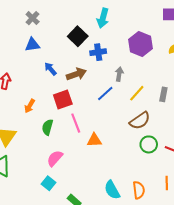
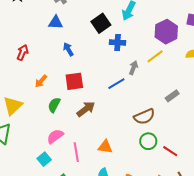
purple hexagon: (140, 44) -> (166, 32), moved
brown arrow: (76, 74) -> (86, 109), moved, turned -30
yellow line: (137, 93) -> (155, 56), moved
gray rectangle: (163, 94) -> (172, 96), turned 32
pink line: (76, 123) -> (76, 152), moved
orange triangle: (94, 140) -> (105, 147), moved

